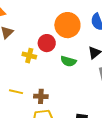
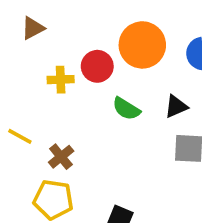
yellow cross: (29, 56) -> (61, 80), turned -32
brown cross: (41, 96) -> (61, 157), turned 32

